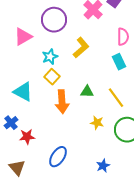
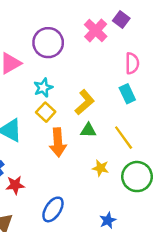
yellow L-shape: (81, 48) -> (85, 102), moved

